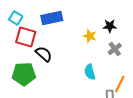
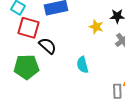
cyan semicircle: (90, 72) -> (82, 65), moved

